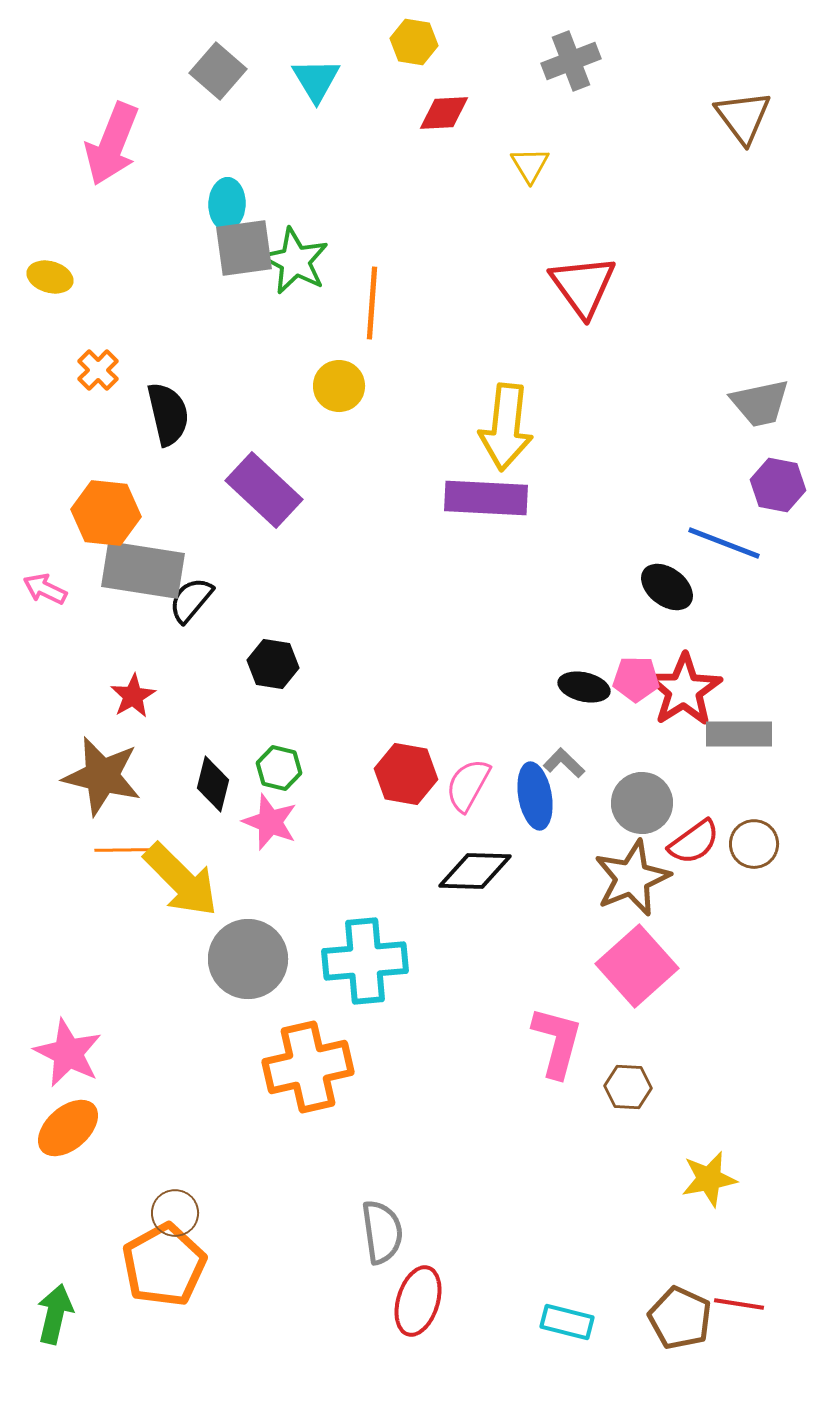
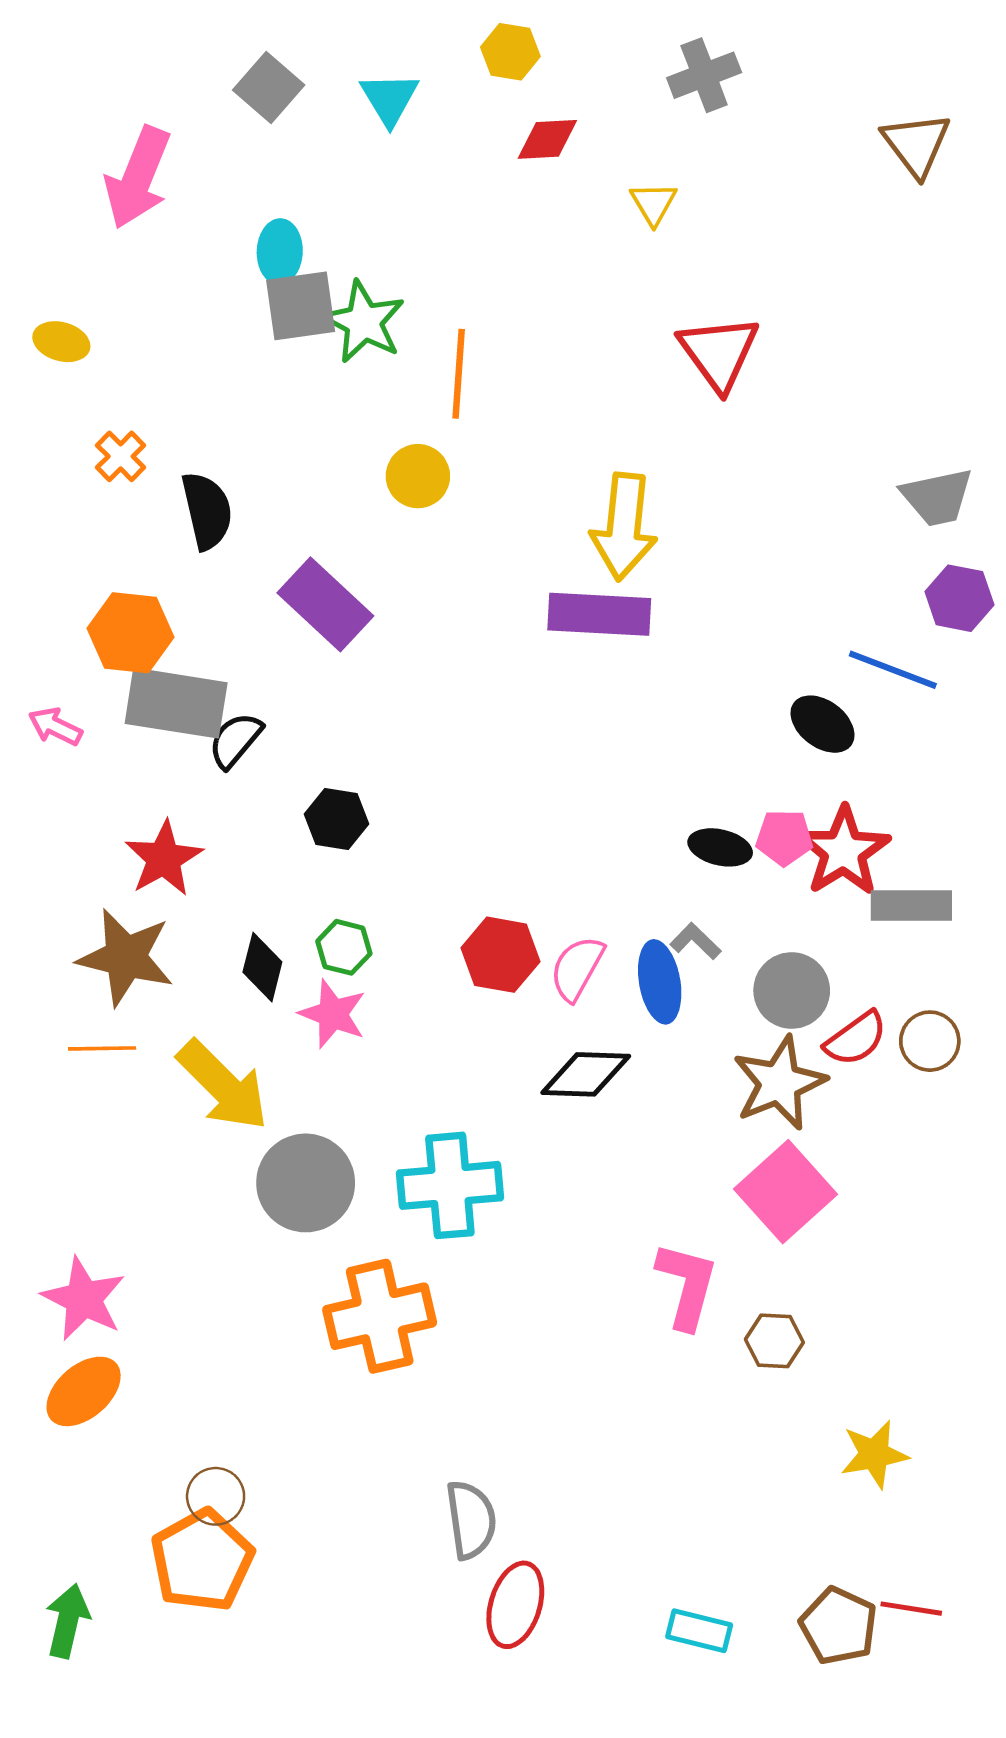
red star: (133, 696) -> (164, 859), size x1.4
orange line: (122, 850) -> (102, 1048), moved

